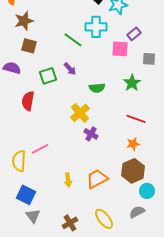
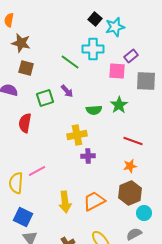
brown star: (24, 21) -> (21, 43), turned 30
gray square: (149, 59) -> (146, 81), size x1.5
green star: (132, 83) -> (119, 105), moved
yellow cross: (80, 113) -> (77, 135), turned 30
purple cross: (91, 134) -> (88, 156), turned -32
yellow arrow: (68, 180) -> (65, 202), size x1.5

